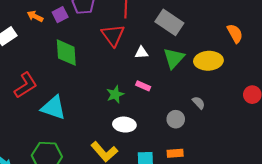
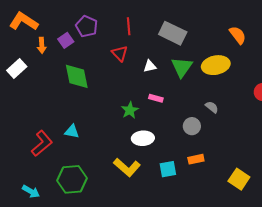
orange arrow: (35, 16) -> (42, 45), turned -112
red triangle: (113, 35) -> (120, 53), size x0.7
red L-shape: (26, 85) -> (42, 143), moved
cyan triangle: (54, 108) -> (72, 131), size x0.6

